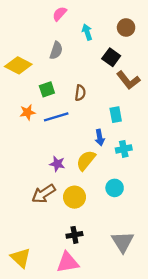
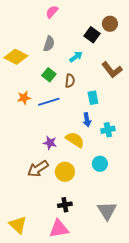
cyan arrow: (87, 32) -> (76, 57), moved, turned 72
black square: (111, 57) -> (92, 35), moved
green square: (47, 89) -> (49, 75), moved, turned -32
cyan rectangle: (116, 115) -> (93, 98), moved
yellow semicircle: (86, 160) -> (75, 140), turned 84

